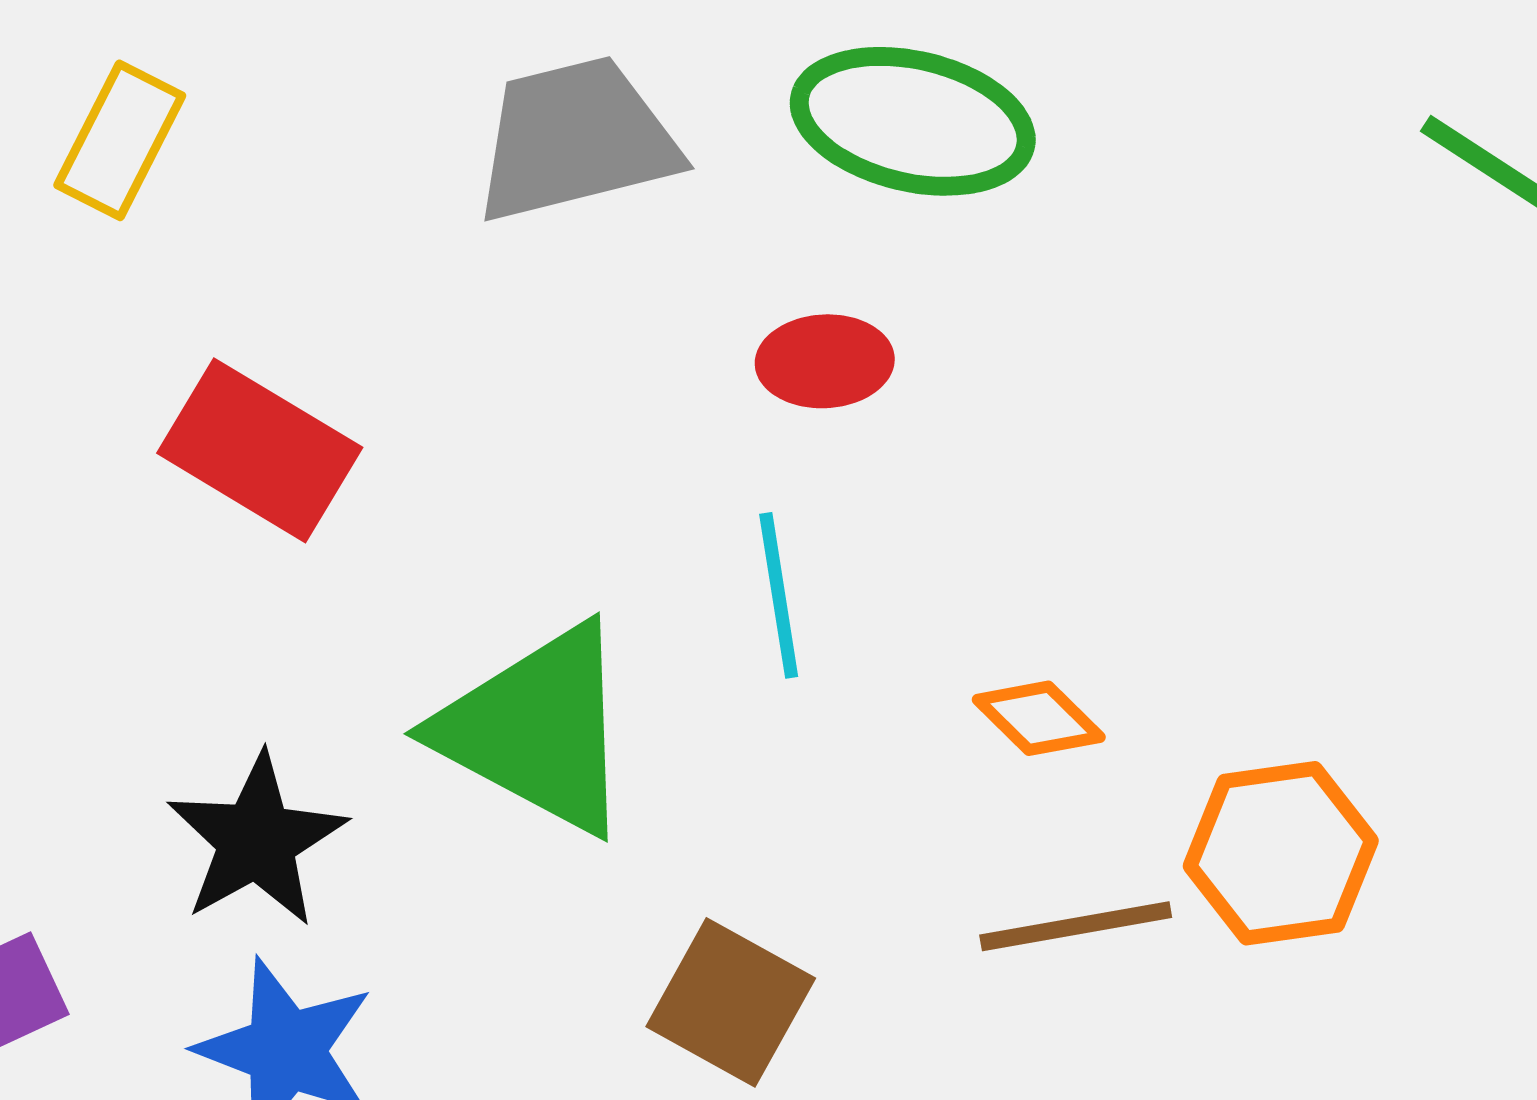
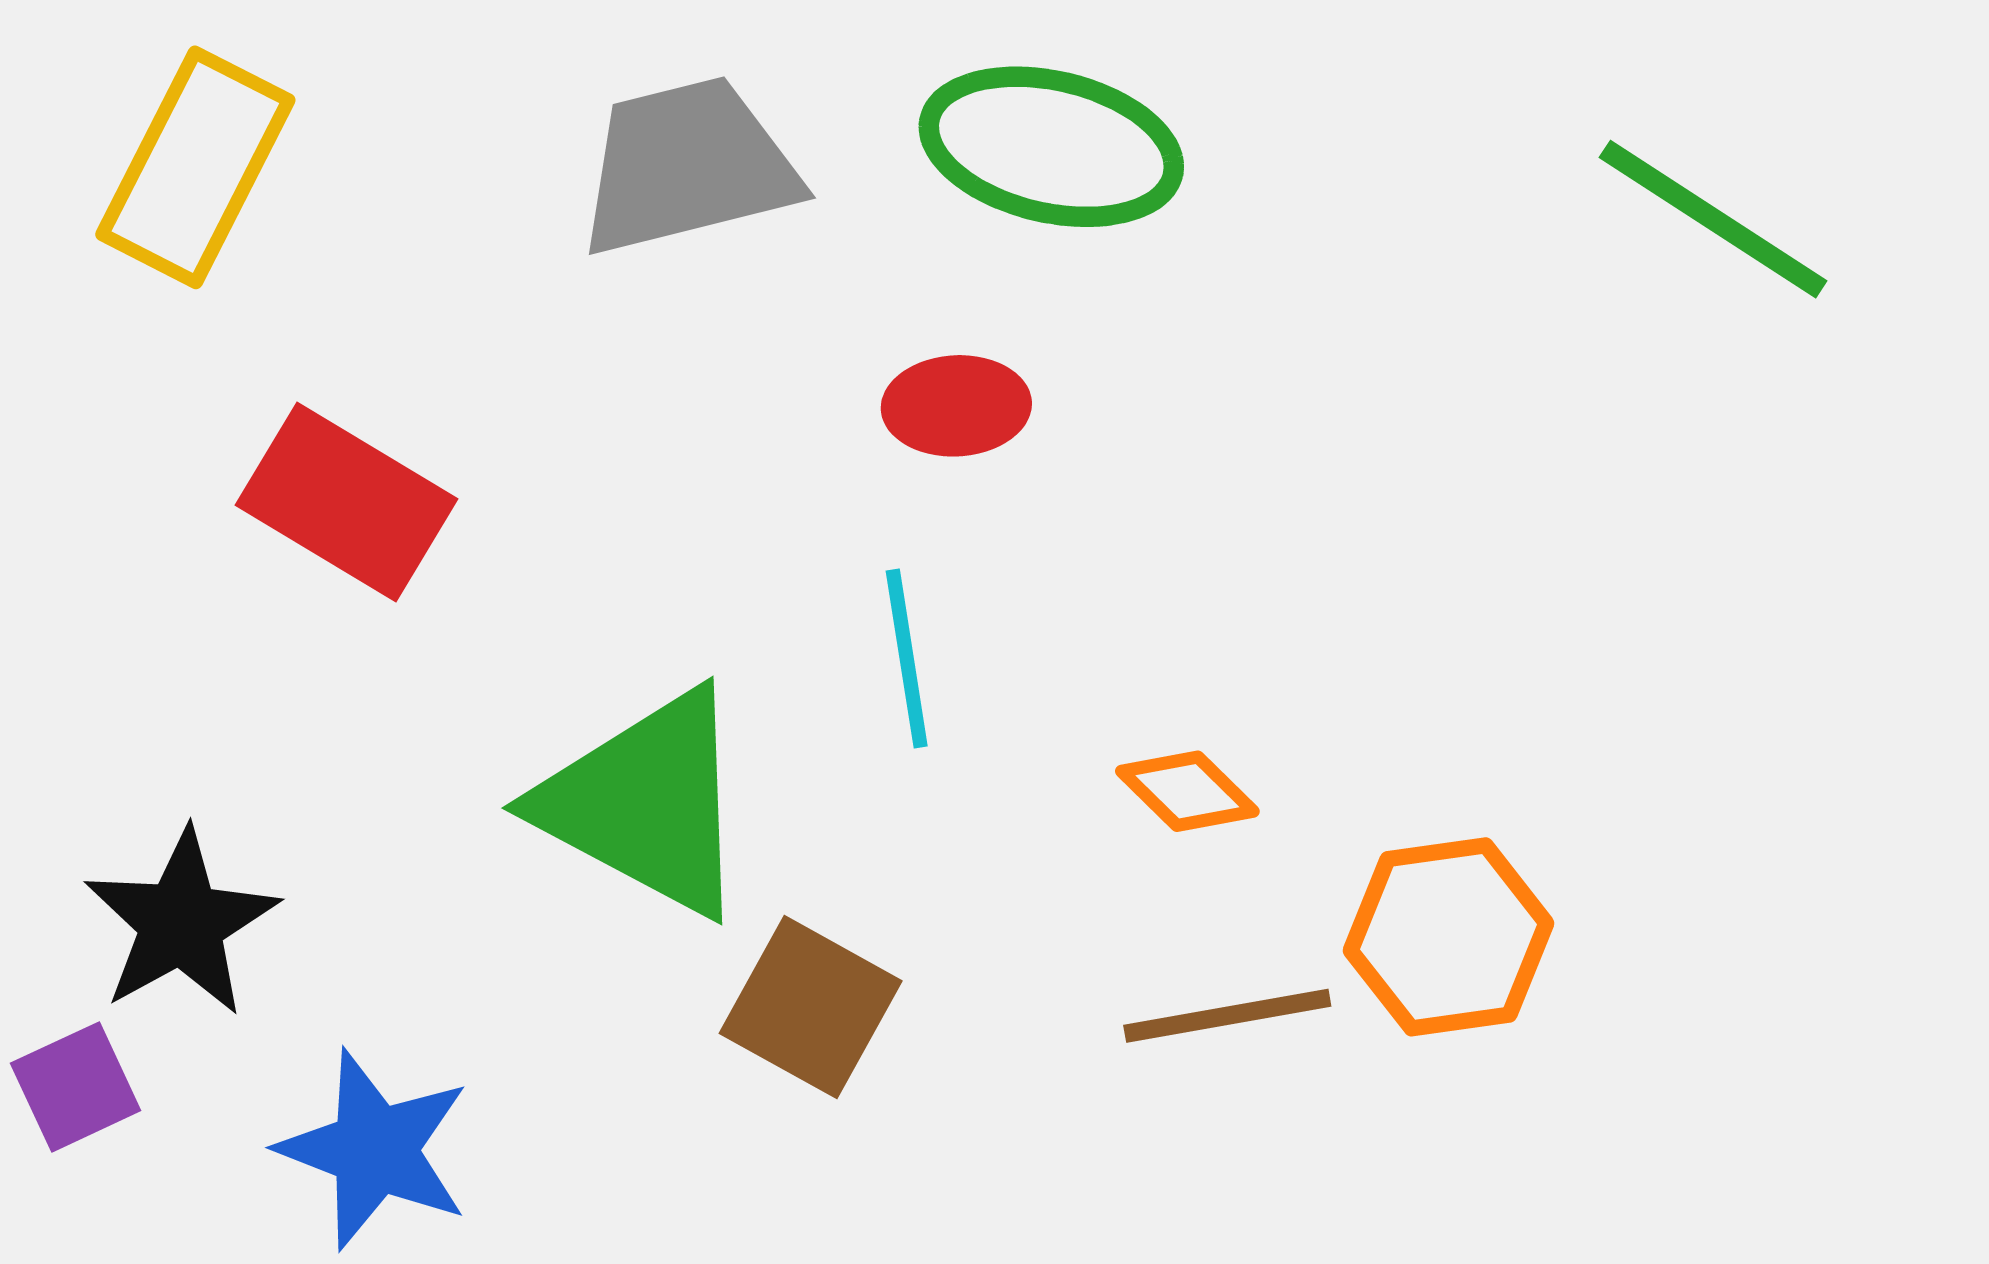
yellow rectangle: (120, 140) -> (195, 167), size x1.4
black star: (257, 840) -> (181, 923), moved
brown square: (731, 1002) -> (811, 1007), moved

